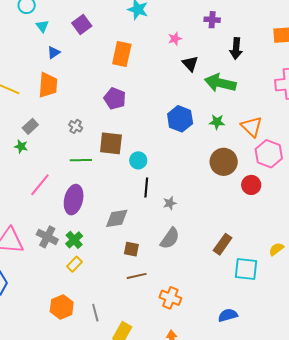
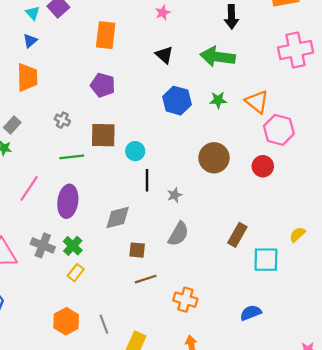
cyan triangle: (42, 26) -> (33, 13), moved
black triangle: (190, 64) -> (164, 55), moved
brown circle: (224, 162) -> (214, 158), moved

